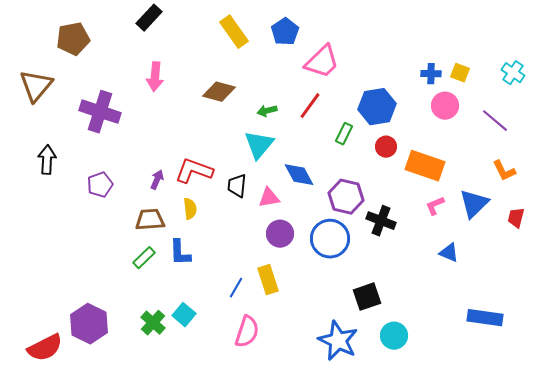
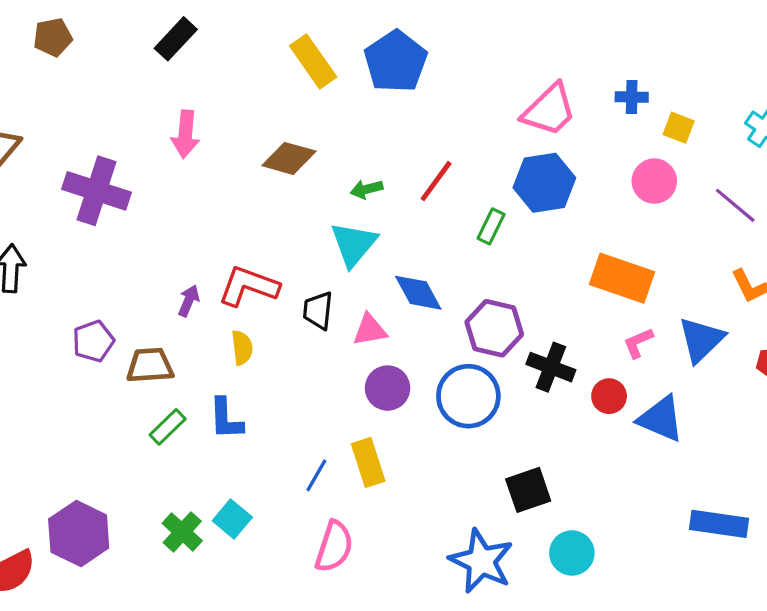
blue pentagon: (285, 32) -> (396, 61), size x1.4
brown pentagon: (73, 39) -> (53, 37), moved, size x0.7
pink trapezoid: (322, 62) -> (549, 110), moved
blue cross: (431, 74) -> (632, 97), moved
red circle: (386, 147) -> (609, 396), moved
purple pentagon: (100, 185) -> (93, 341), moved
brown trapezoid: (150, 220) -> (150, 365), moved
blue triangle: (449, 253) -> (661, 419), size x1.5

